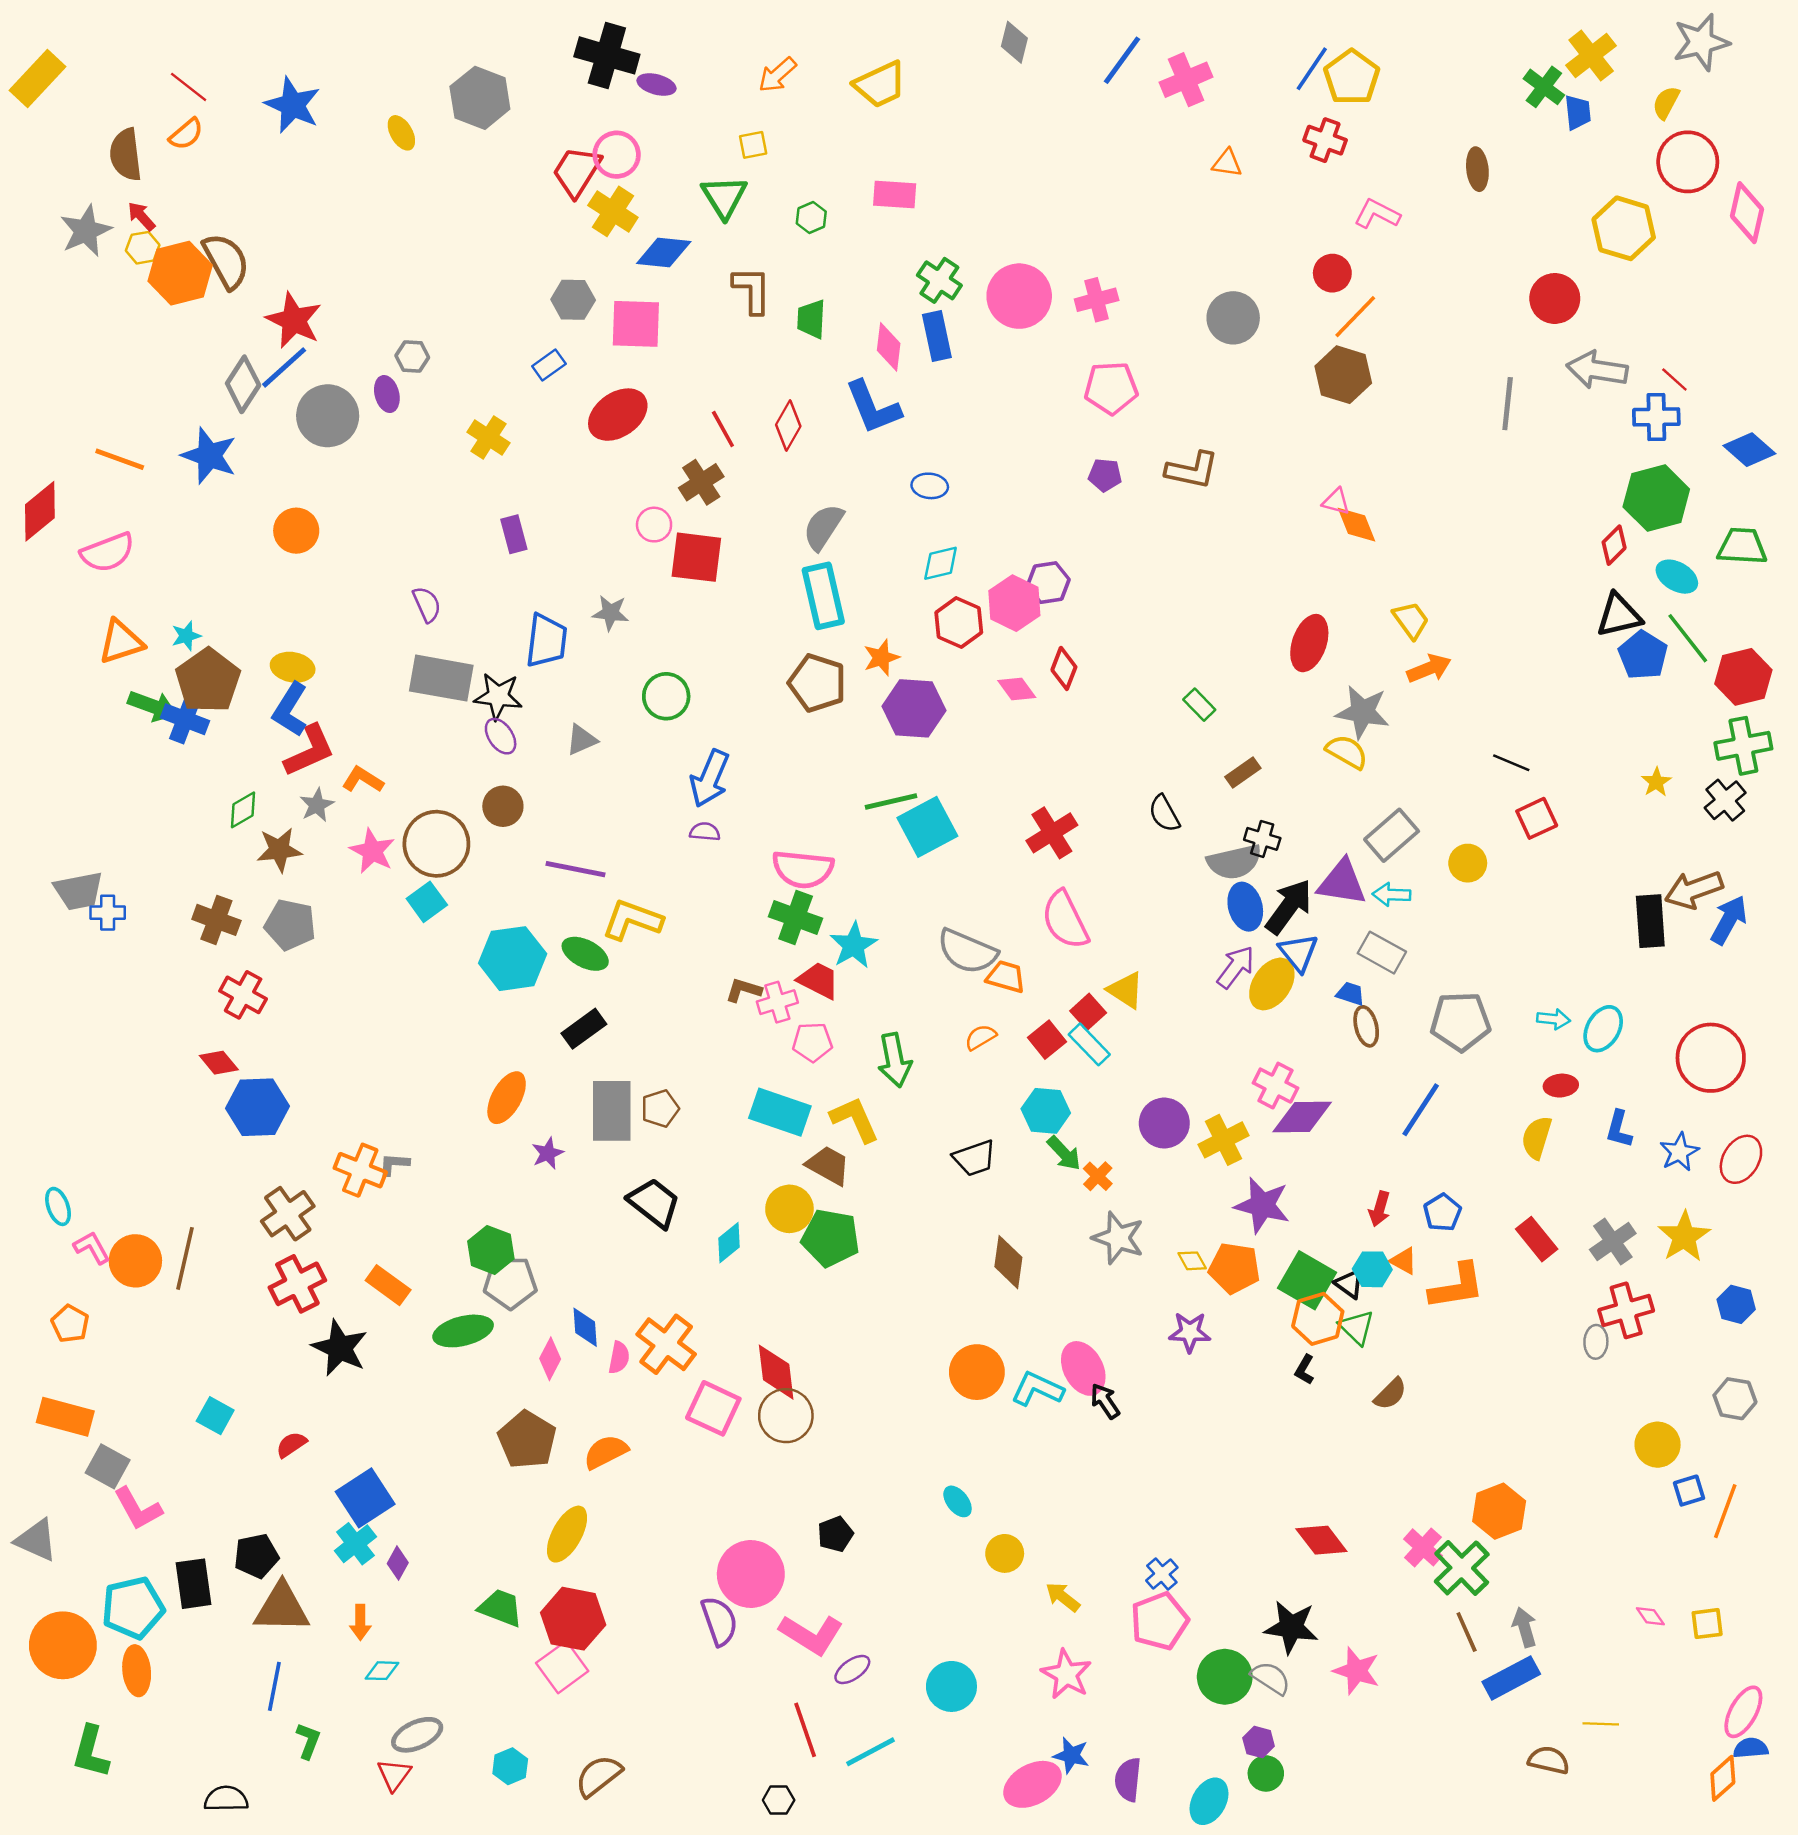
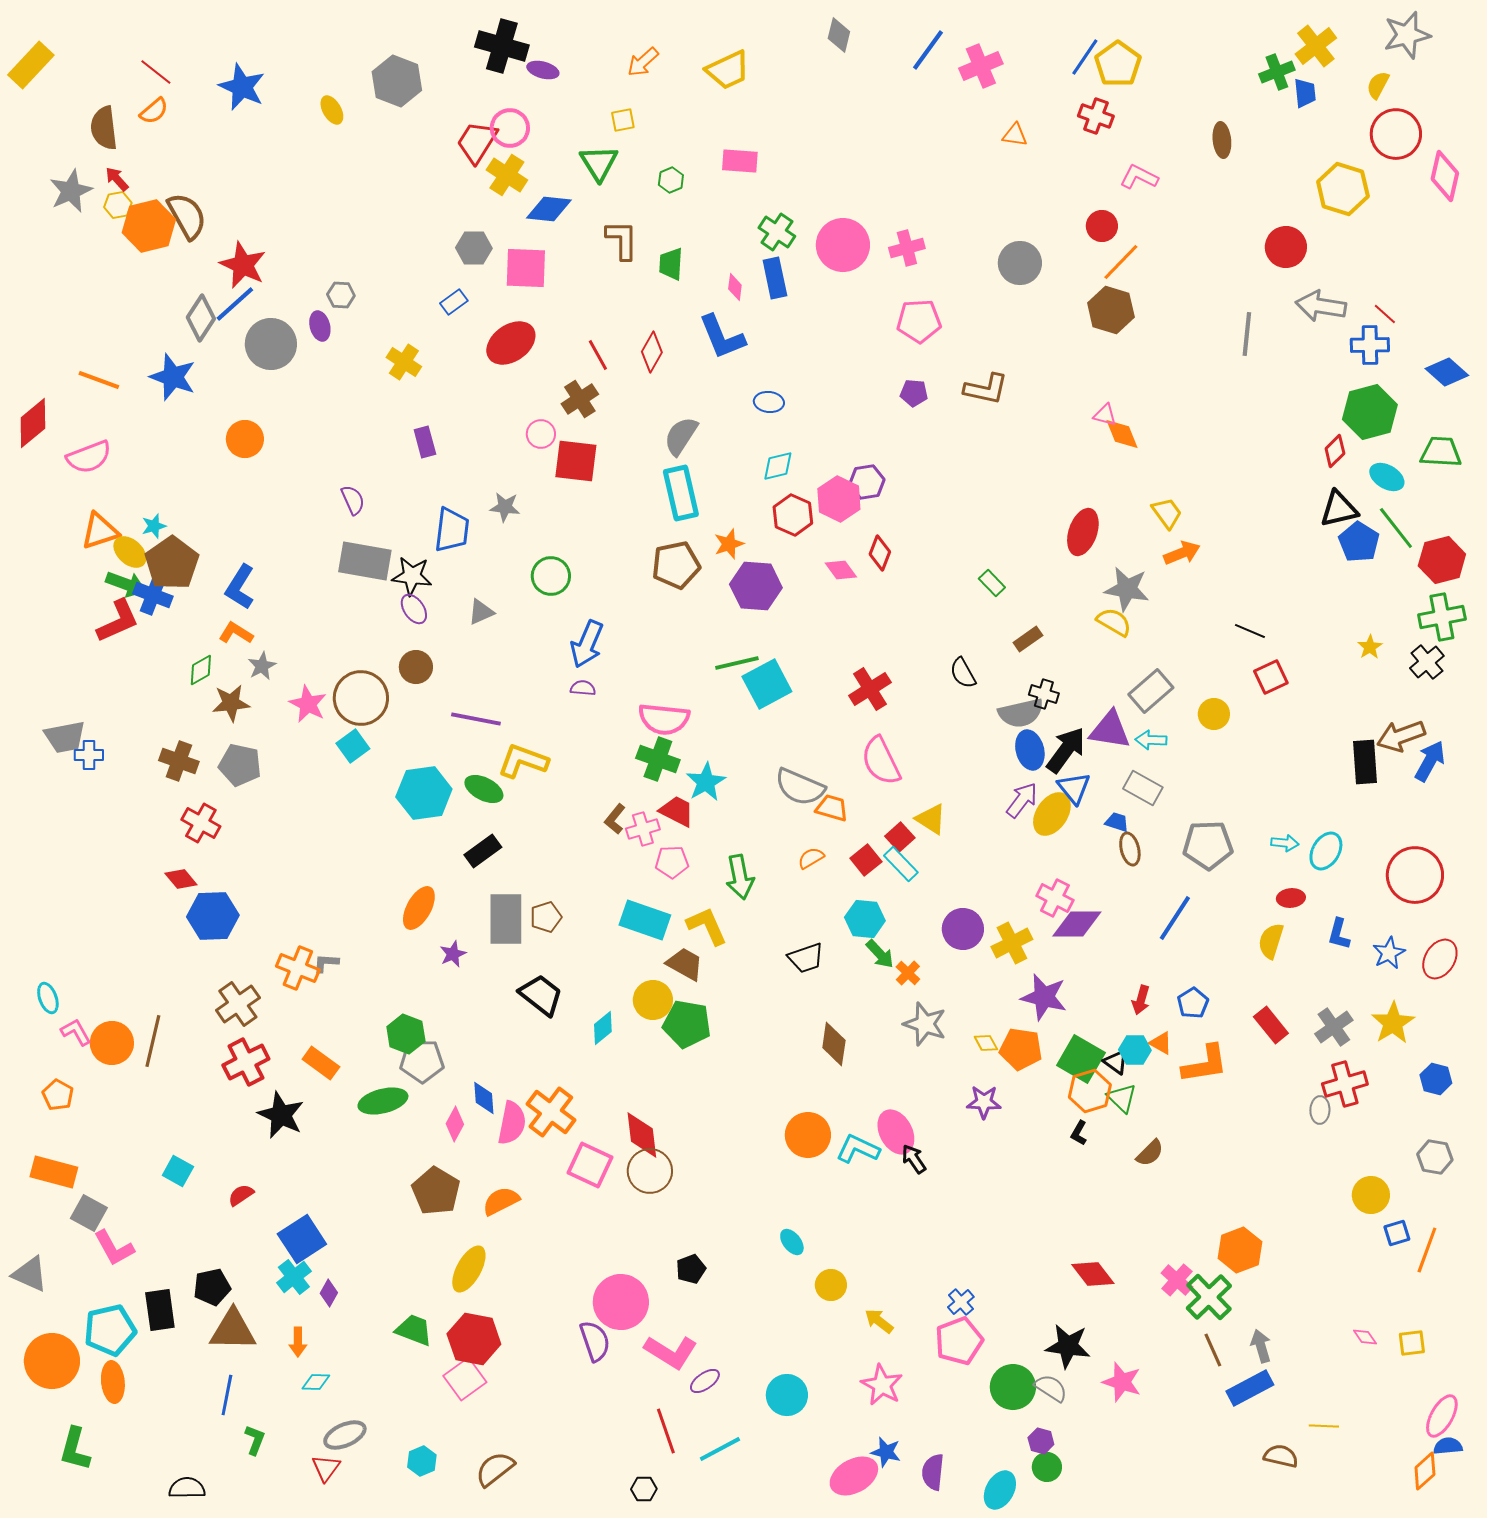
green cross: (1544, 87) -> (1277, 72), turned 32
pink diamond: (889, 347) -> (735, 287), size x0.7
yellow ellipse: (293, 667) -> (130, 552), moved, turned 32
brown pentagon: (817, 683) -> (676, 565), turned -30
red L-shape: (310, 751) -> (118, 621), moved
orange L-shape: (363, 780) -> (236, 633), moved
brown L-shape: (744, 990) -> (615, 819), turned -68
pink semicircle: (619, 1358) -> (512, 1123), size x1.6

